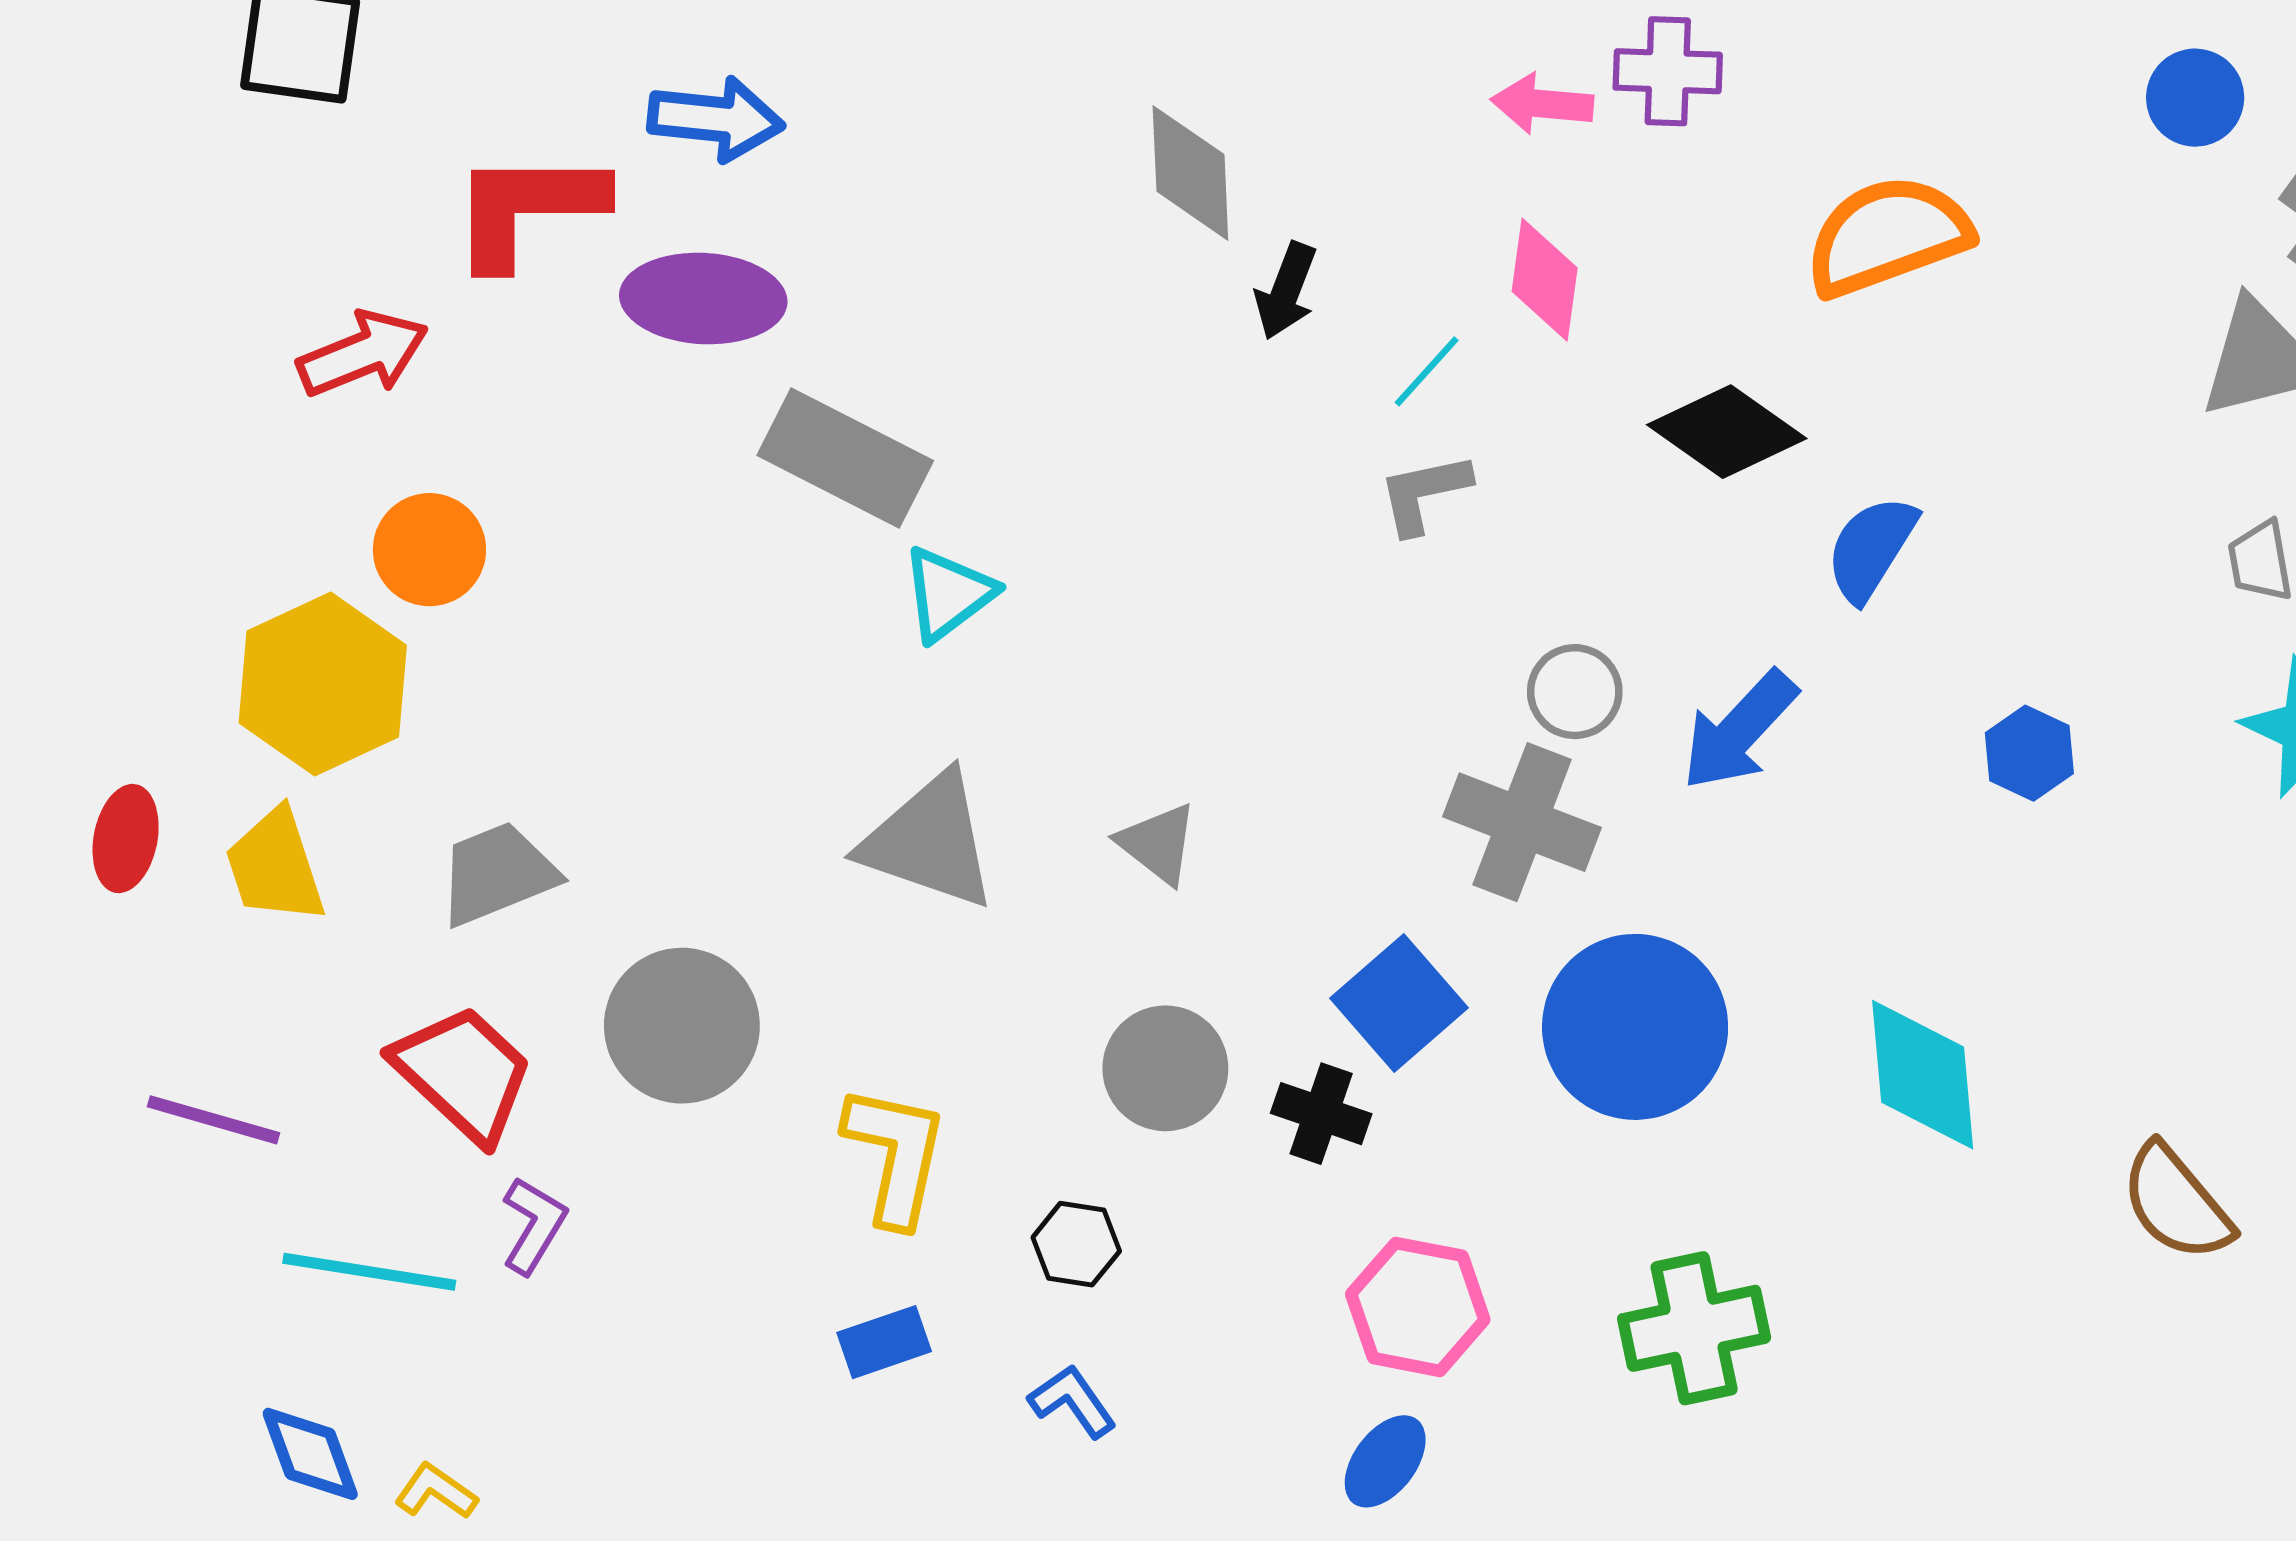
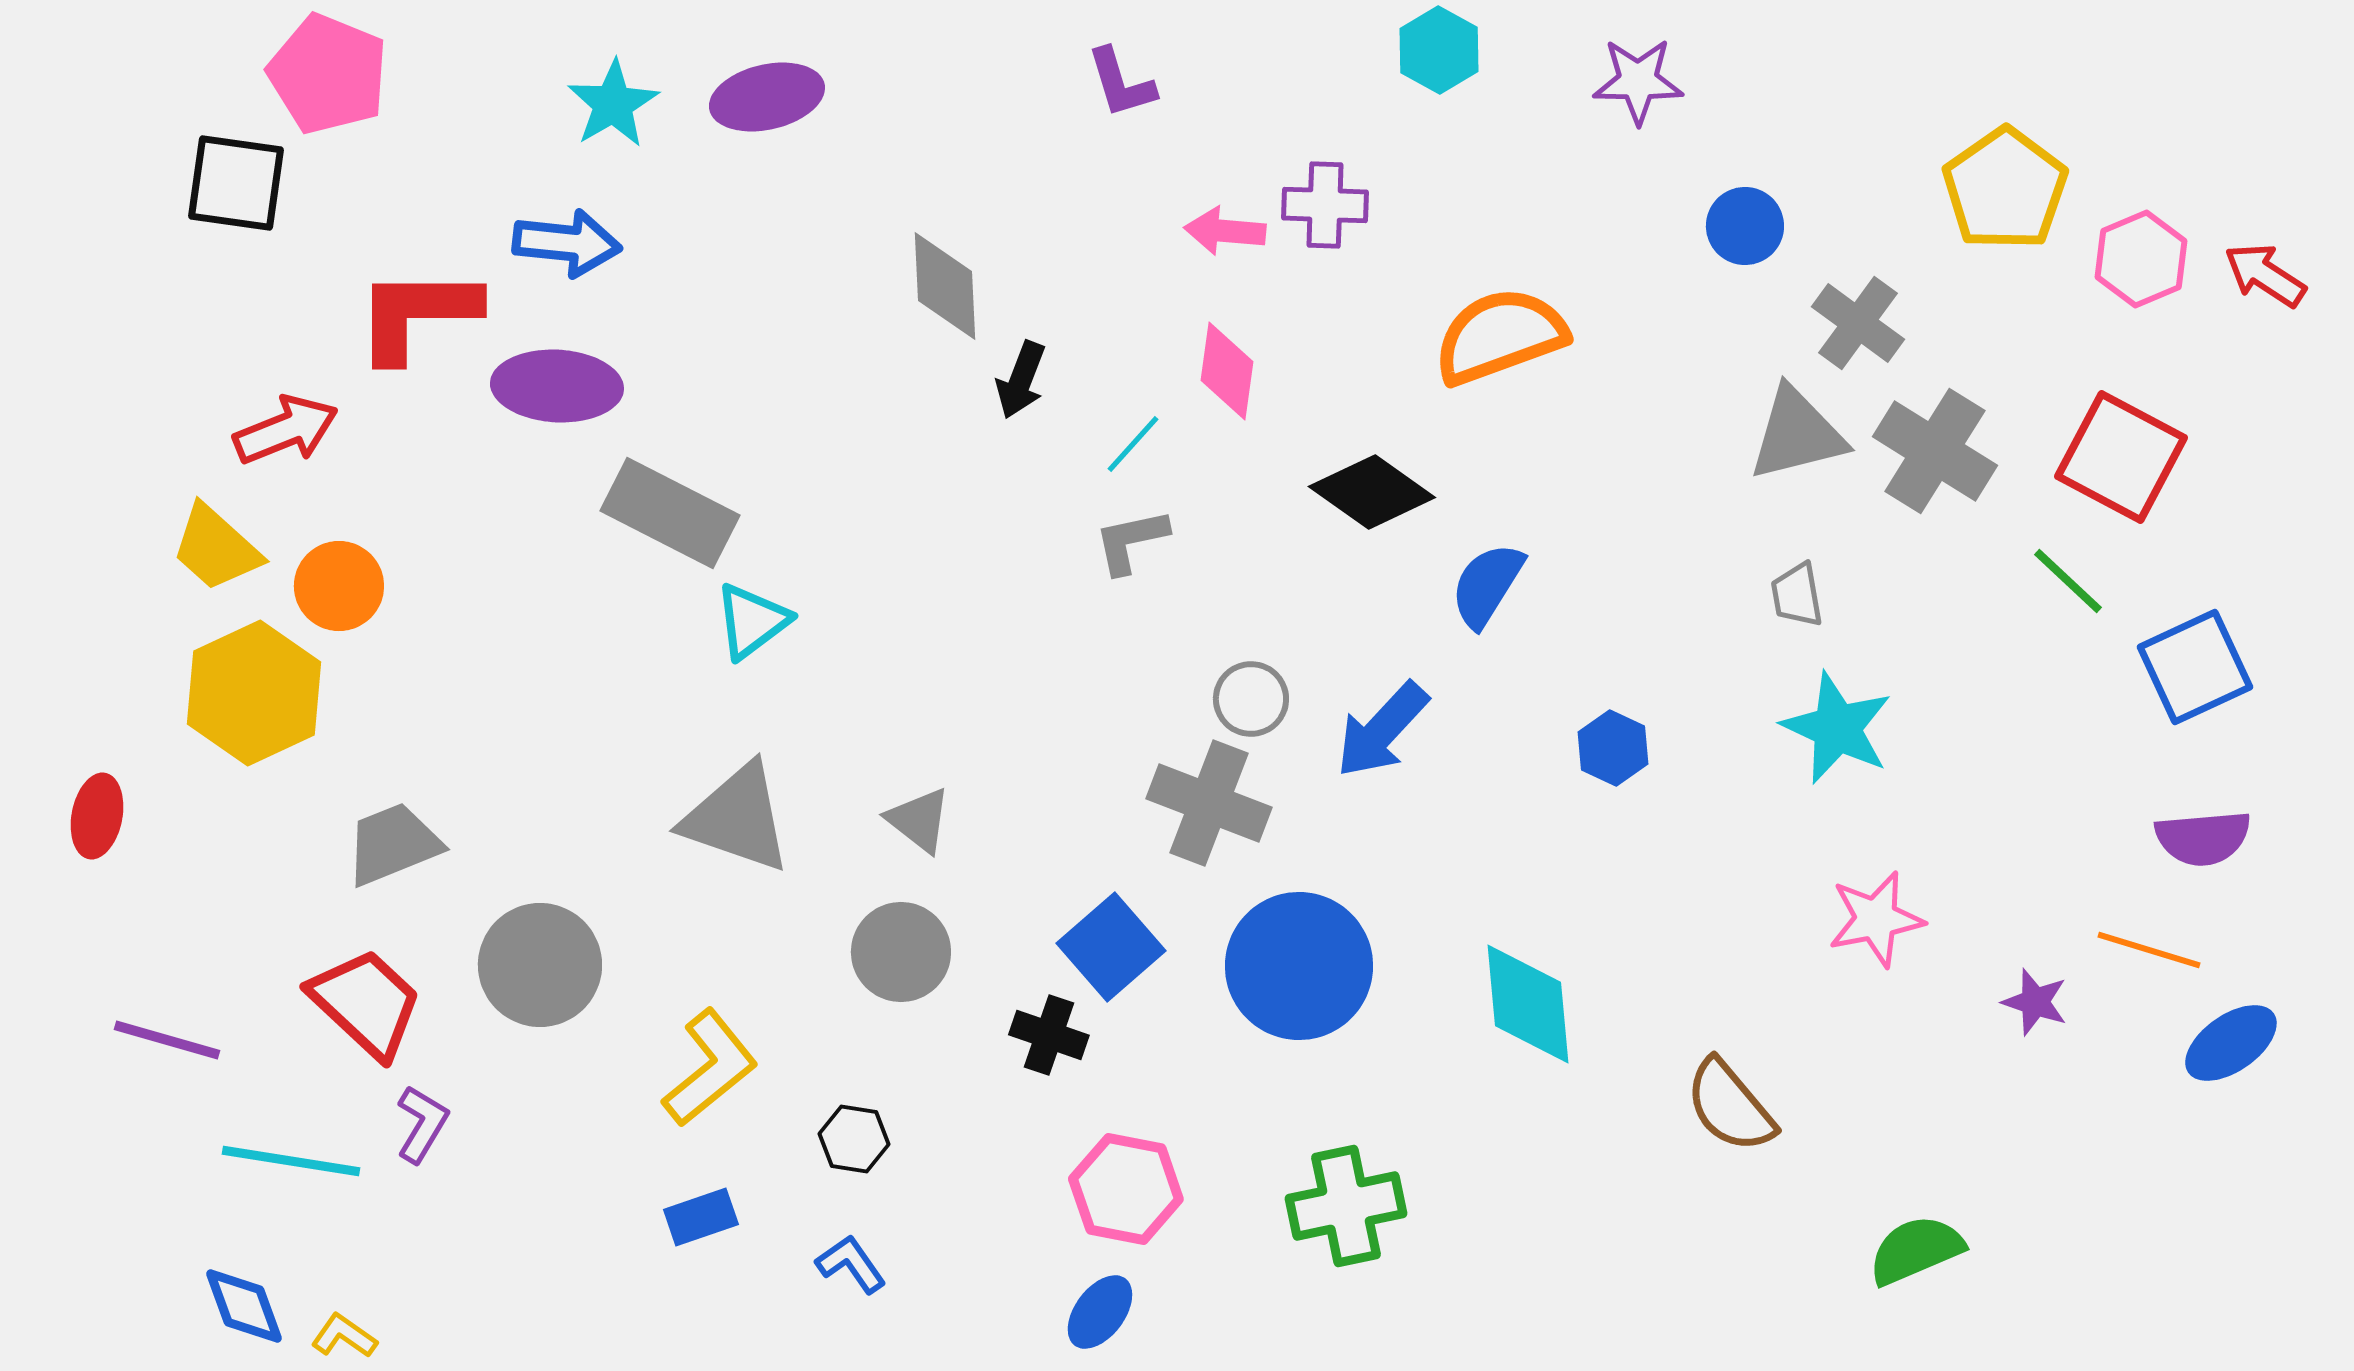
yellow trapezoid: (275, 866) -> (216, 548), moved, turned -30
gray circle: (1165, 1068) -> (901, 952), moved
yellow L-shape: (895, 1155) -> (710, 1068), turned 39

